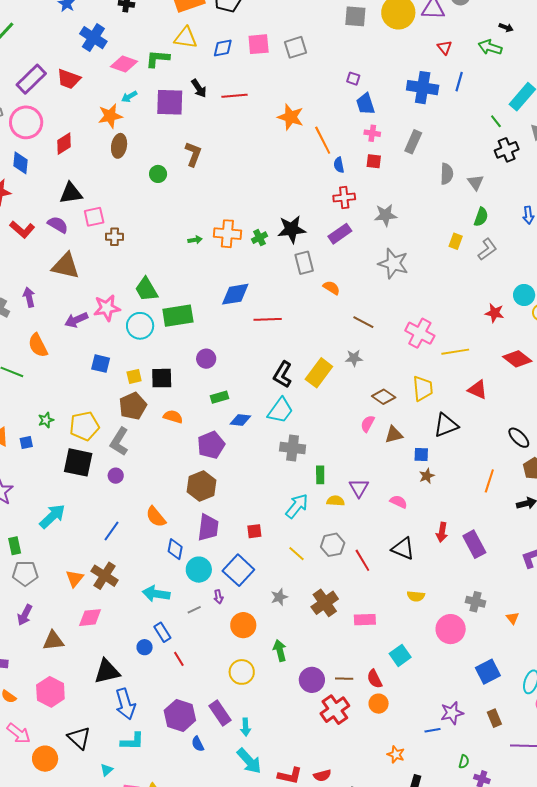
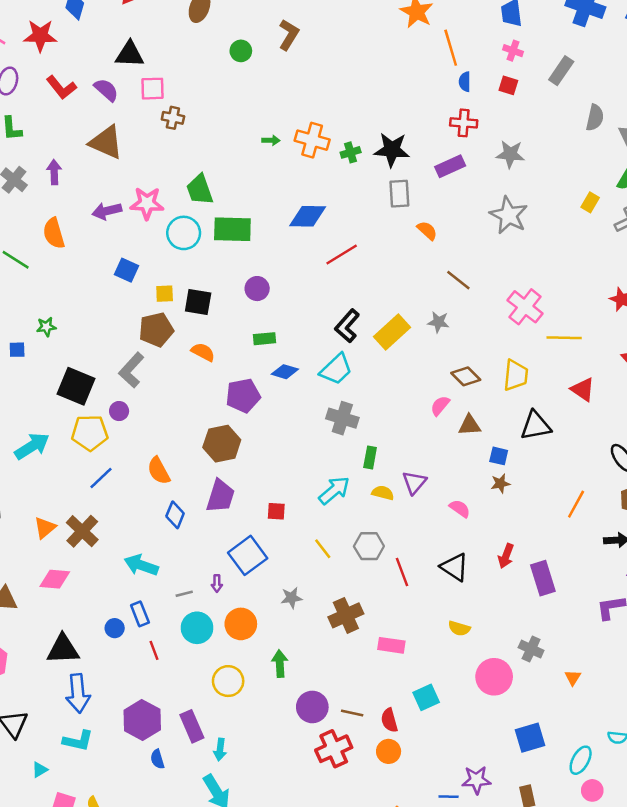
red line: (268, 319) -> (342, 255), turned -40
yellow pentagon: (84, 426) -> (90, 433), moved
cyan circle: (199, 570) -> (197, 628), moved

